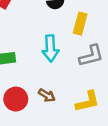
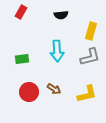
yellow rectangle: (80, 24) -> (91, 31), moved

